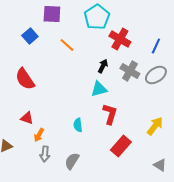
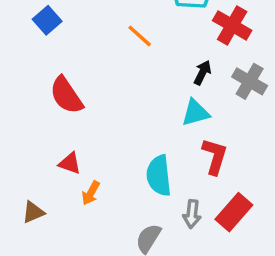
blue square: (30, 36) -> (47, 20), moved
cyan semicircle: (78, 125) -> (159, 176), size x1.6
gray arrow: (45, 154) -> (192, 214), moved

